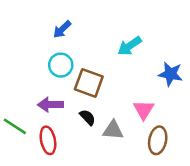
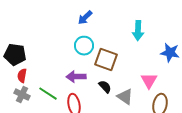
cyan arrow: (130, 46) -> (138, 31), turned -54
gray triangle: (113, 130) -> (125, 97), turned 30

